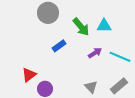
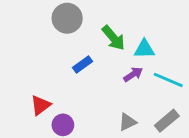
cyan triangle: (104, 26) -> (144, 49), moved
gray triangle: (91, 87) -> (127, 122), turned 48

